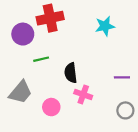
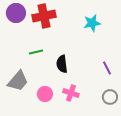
purple circle: (23, 34) -> (16, 13), moved
purple line: (122, 77) -> (107, 68), turned 64
pink cross: (83, 94) -> (71, 93), moved

